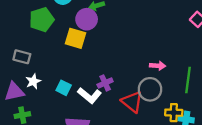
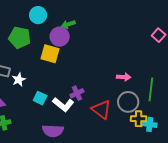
green pentagon: (42, 20) -> (20, 38), turned 30
white star: (33, 81) -> (19, 80), moved
gray circle: (150, 89) -> (128, 102), moved

